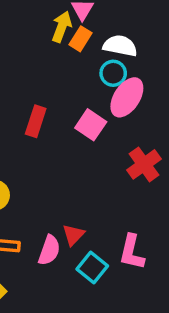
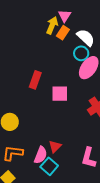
white semicircle: (120, 46) -> (86, 38), turned 30
pink square: (91, 125) -> (60, 94), moved, turned -36
cyan square: (92, 267) -> (49, 166), moved

